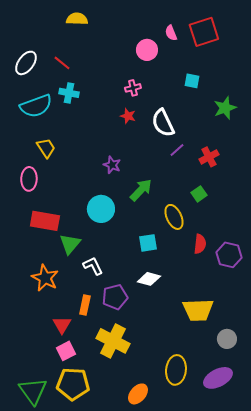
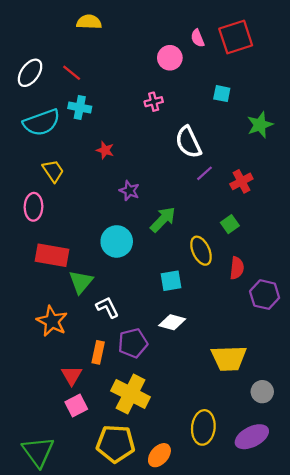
red star: (128, 116) -> (105, 150), moved
red semicircle: (200, 244) -> (237, 268), moved
yellow pentagon: (73, 384) -> (116, 444), moved

